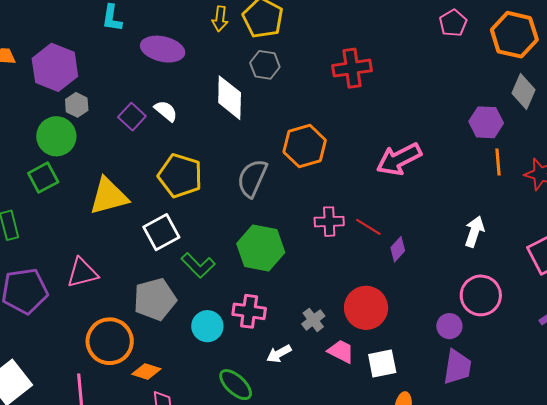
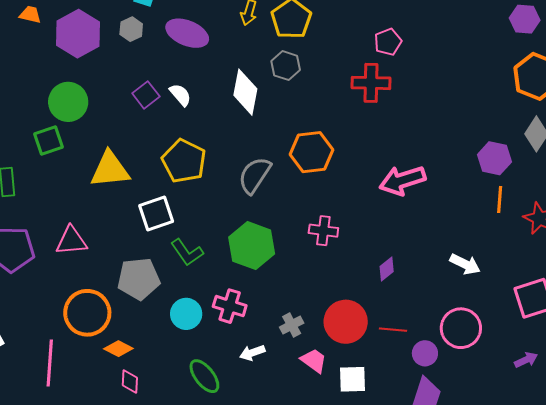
pink pentagon: (453, 23) -> (388, 42), moved
gray hexagon: (77, 105) -> (131, 29), moved
red line: (368, 227) -> (393, 330), moved, turned -36
white arrow: (474, 232) -> (465, 264), turned 88

